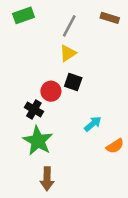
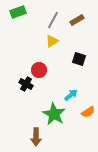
brown rectangle: (110, 18) -> (77, 20), moved, turned -48
black square: (73, 82) -> (79, 59), moved
green star: (38, 141) -> (54, 114), moved

